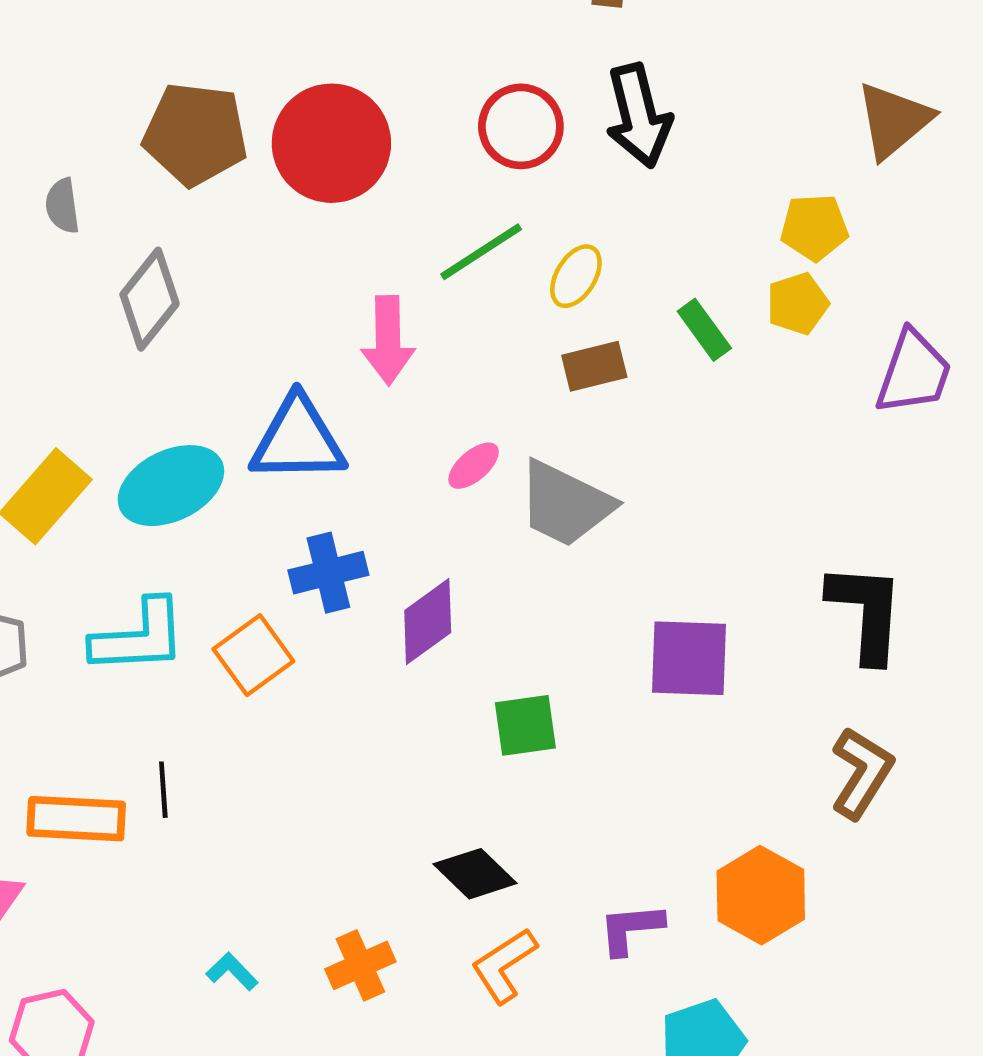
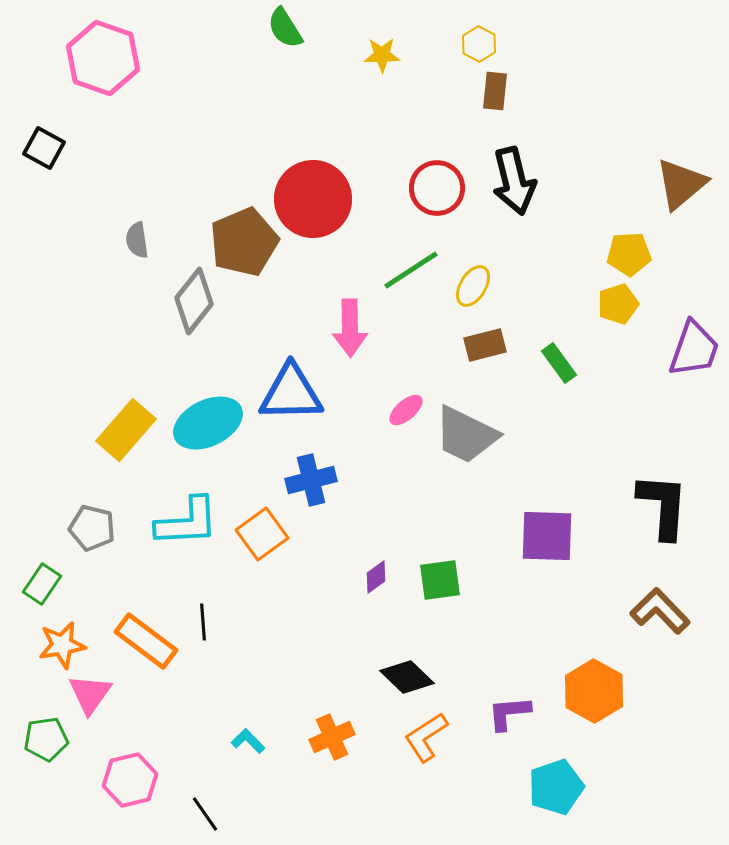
brown pentagon: (195, 134) -> (244, 242), moved, turned -30
green rectangle: (704, 330) -> (559, 363), moved
purple diamond: (428, 622) -> (376, 577), moved, size x0.6
brown L-shape: (862, 773) -> (660, 611), turned -76
orange rectangle: (76, 819) -> (146, 641), turned 34

